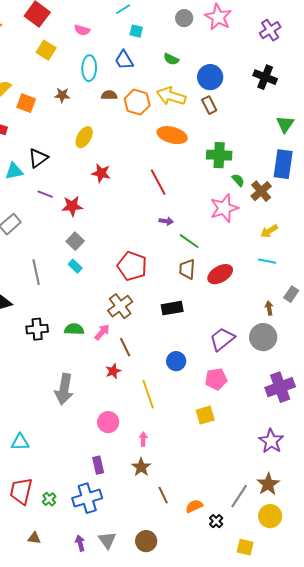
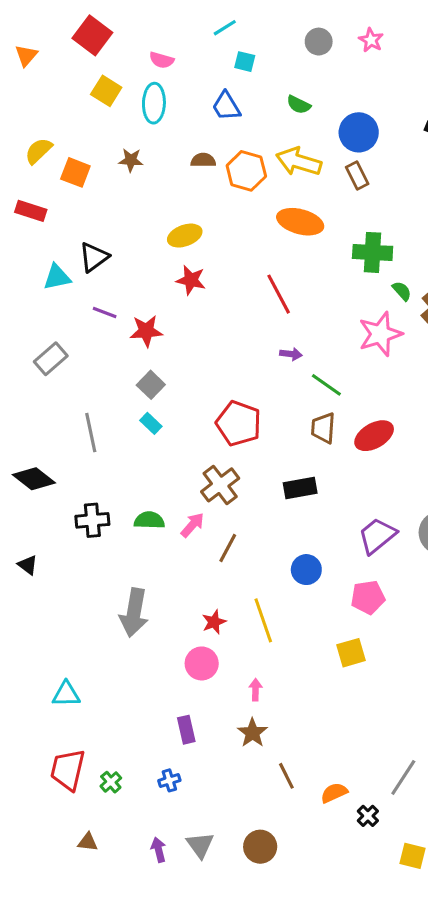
pink star: (218, 17) -> (371, 40), size x0.6
cyan ellipse: (89, 68) -> (154, 103), moved
yellow ellipse: (84, 137) -> (185, 236), moved, turned 40
brown line: (125, 347) -> (228, 548), turned 54
red star: (113, 371) -> (214, 622), moved
blue cross: (87, 498) -> (169, 780), size x0.5

